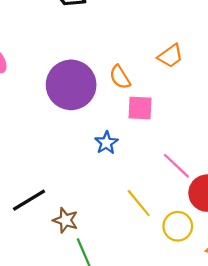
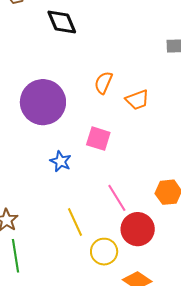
orange semicircle: (120, 77) -> (103, 83), moved, turned 40
blue star: (106, 143) -> (61, 161), turned -30

